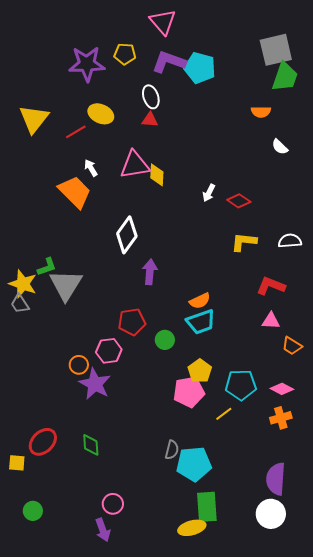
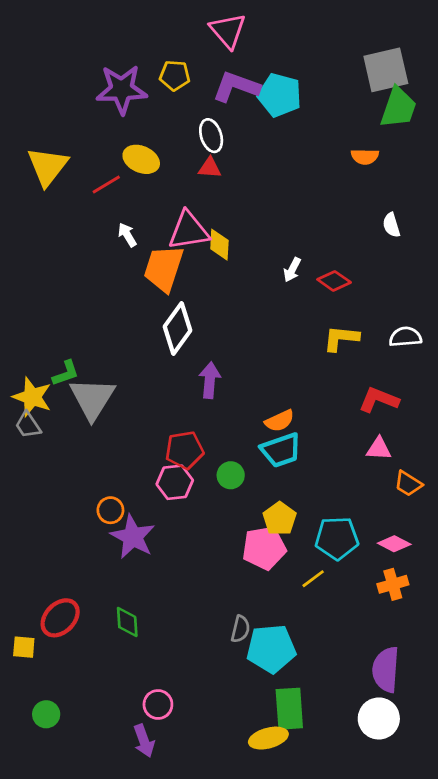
white semicircle: (280, 147) -> (391, 225), moved, turned 30
orange trapezoid: (75, 192) -> (164, 268), moved, turned -117
pink hexagon: (109, 351) -> (175, 482), moved

